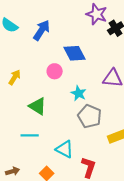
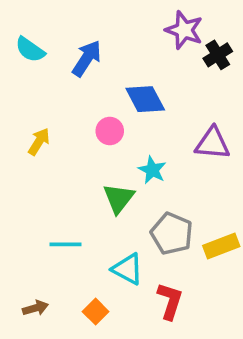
green triangle: (38, 106) -> (119, 198), moved, turned 36
gray pentagon: (90, 116) -> (172, 234), moved

